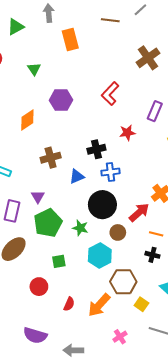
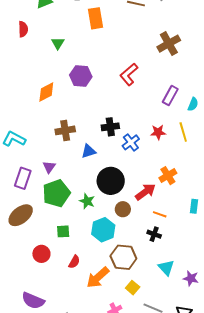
red star: (127, 133) -> (158, 132), moved
blue cross: (110, 172) -> (131, 142), moved, turned -36
red semicircle: (69, 304) -> (74, 262), moved
yellow square: (141, 304) -> (133, 288), moved

